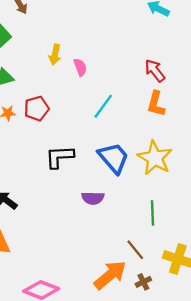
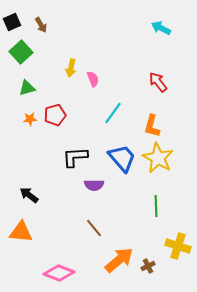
orange L-shape: (156, 104) -> (152, 126), moved
purple semicircle: (93, 198) -> (94, 185), moved
brown line: (135, 250) -> (94, 228), moved

